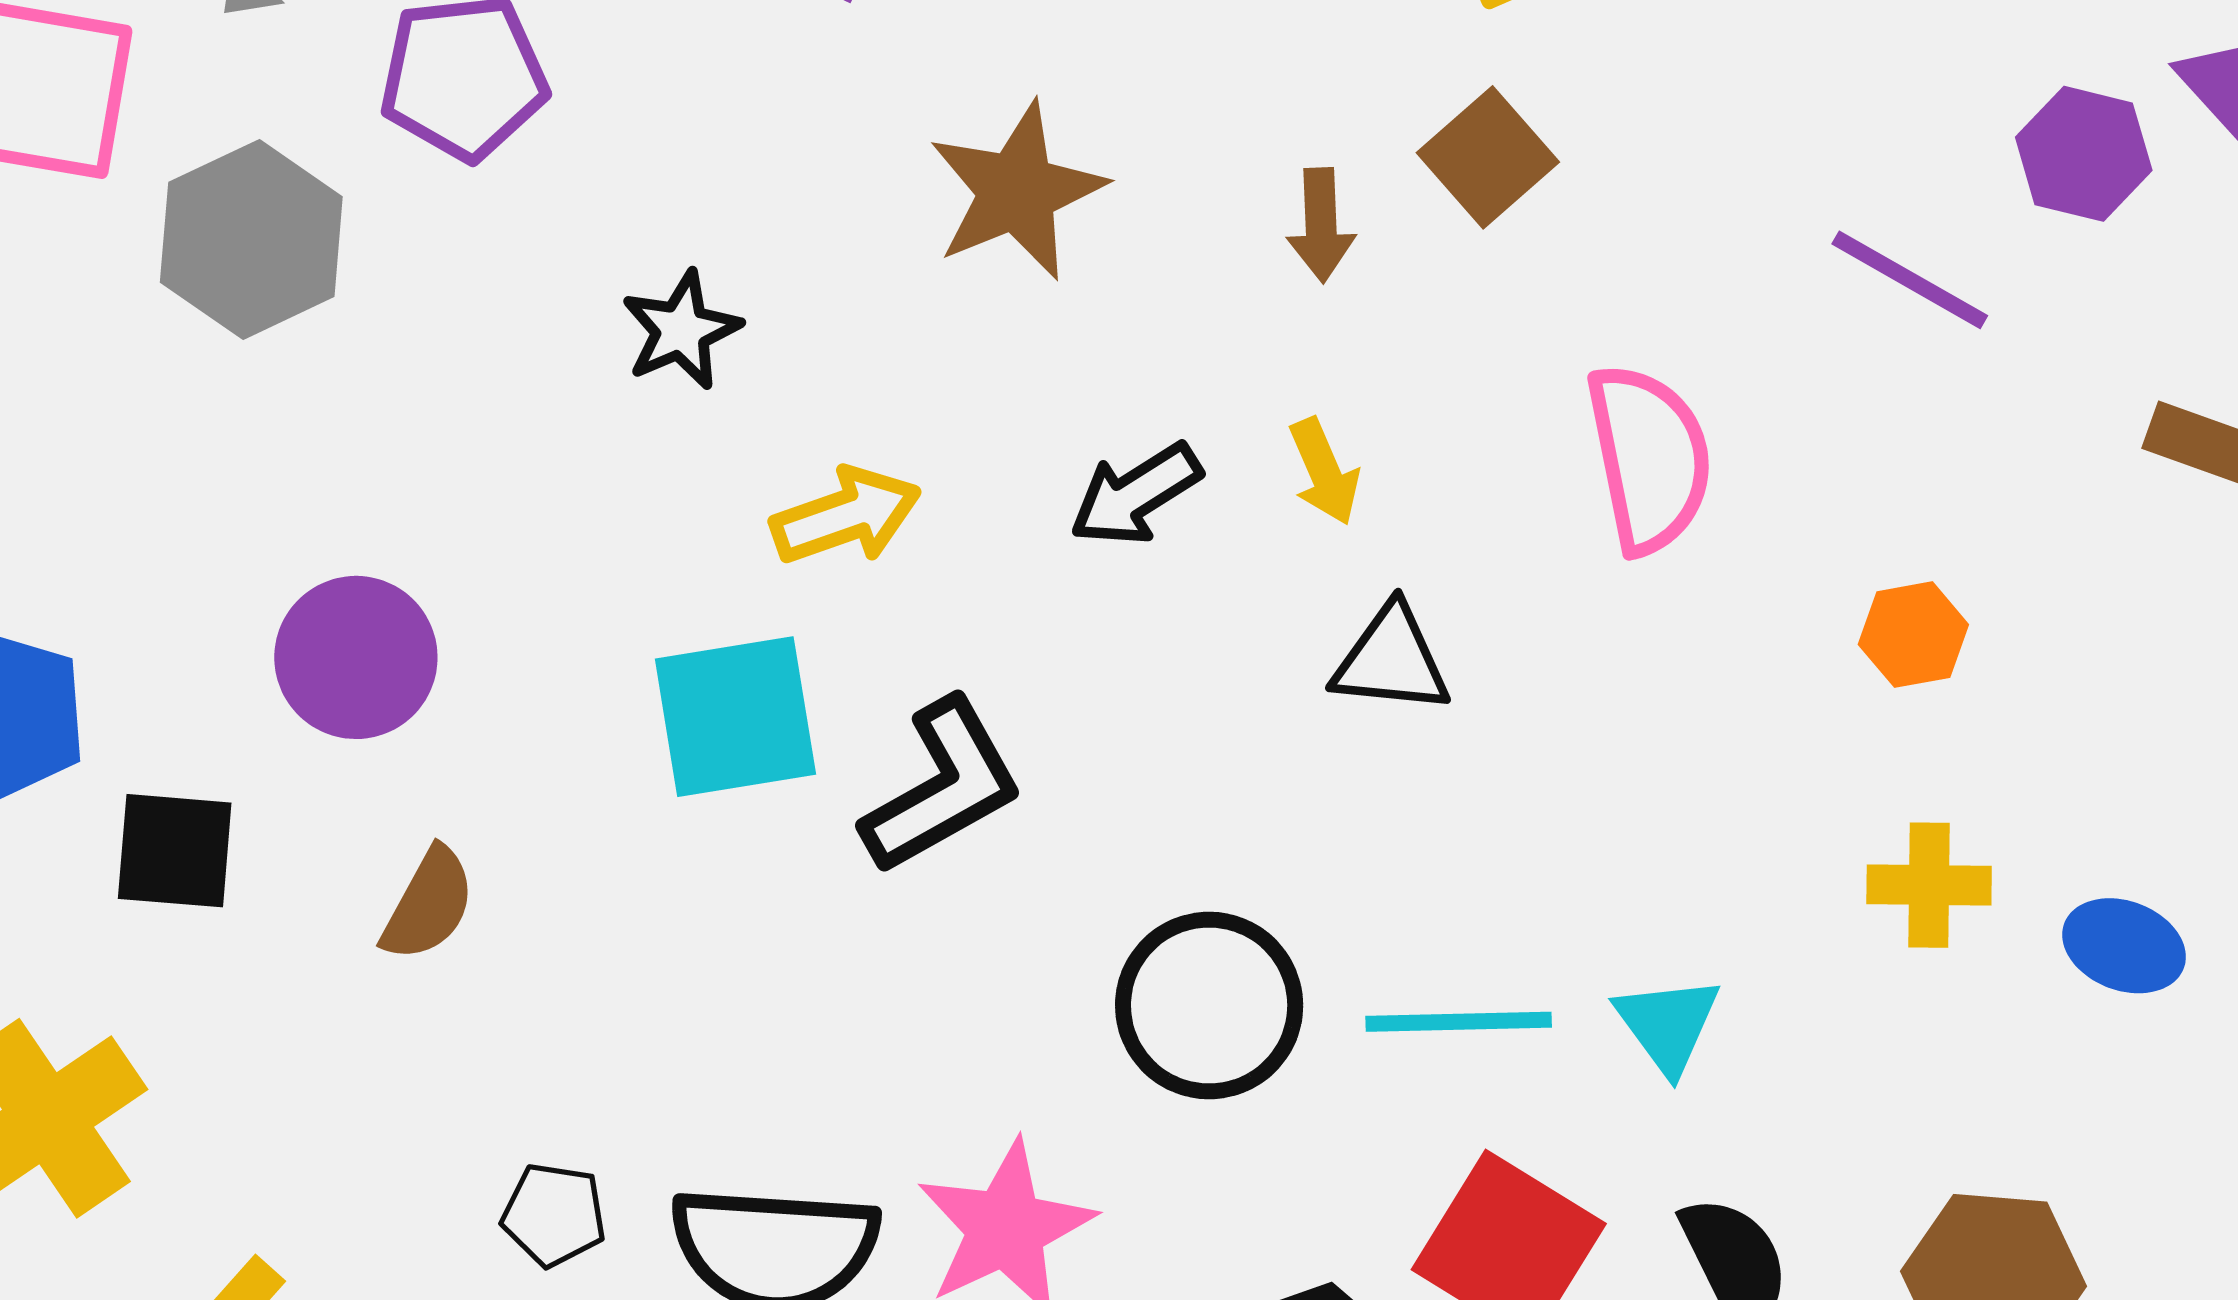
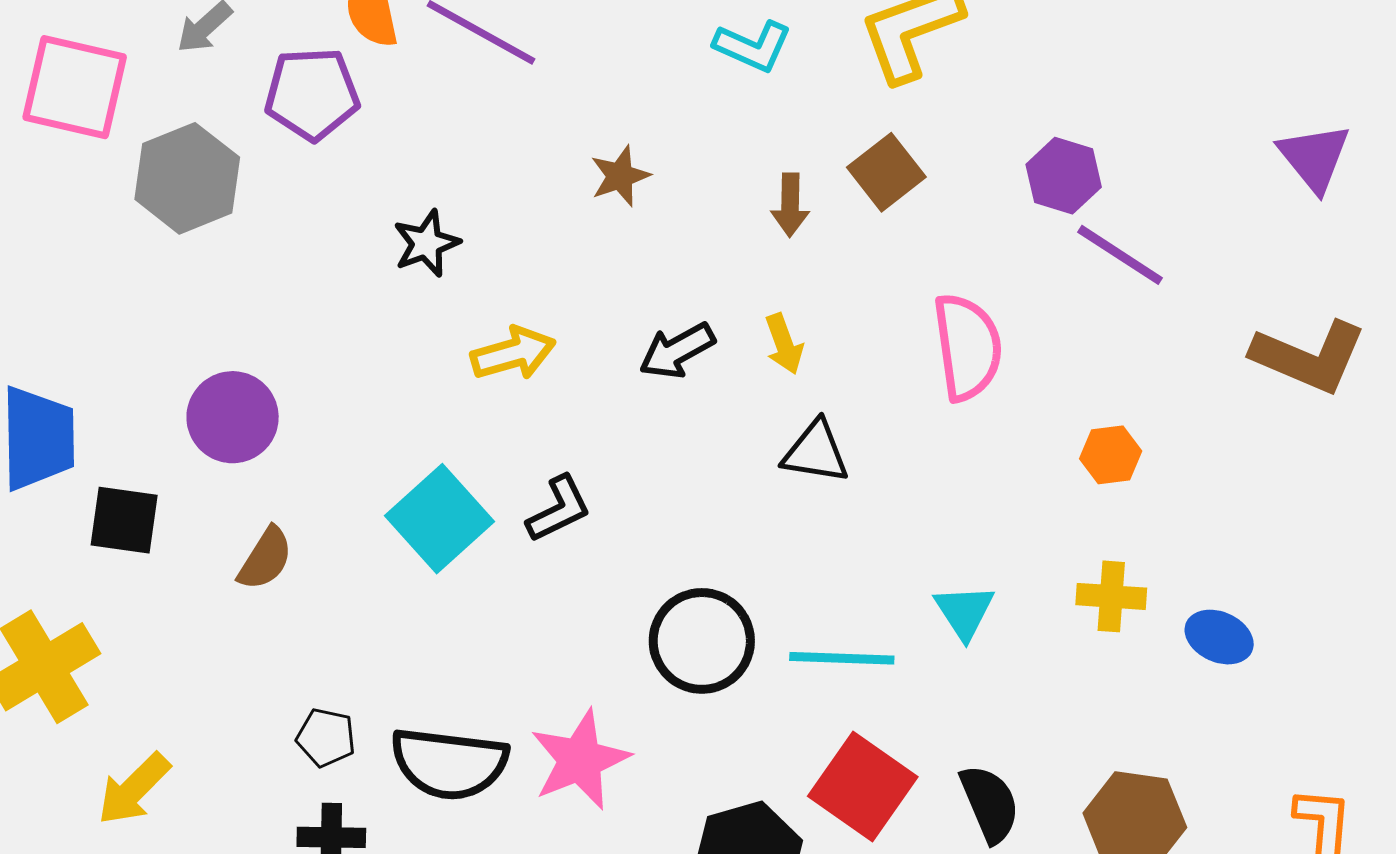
purple hexagon: (2084, 154) -> (1064, 176), moved
brown star: (1017, 191) -> (620, 176), size x0.6
cyan square: (735, 717) -> (439, 519), moved, turned -36
black L-shape: (943, 787) -> (559, 509), size x0.7
cyan triangle: (1668, 1024) -> (964, 612), moved

